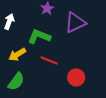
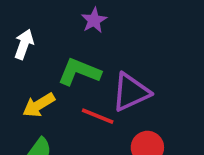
purple triangle: (75, 22) -> (131, 92), moved

